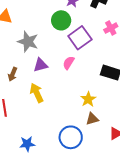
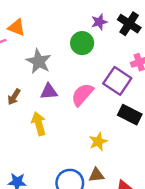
purple square: (80, 38) -> (117, 81), moved, turned -30
pink semicircle: (69, 63) -> (82, 95), size x1.5
brown triangle: (92, 119) -> (96, 175), moved

